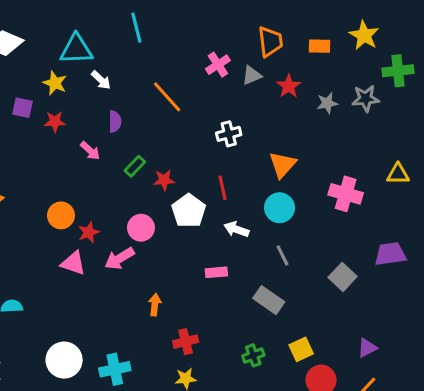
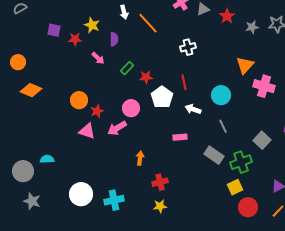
white arrow: (101, 80) -> (124, 12), moved, turned 32
yellow star: (55, 83) -> (92, 25), moved
orange triangle: (283, 165) -> (245, 65), moved
green cross: (253, 355) -> (241, 162), moved, size x1.5

